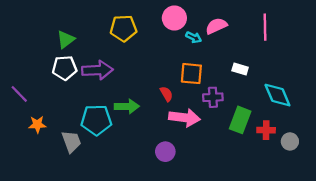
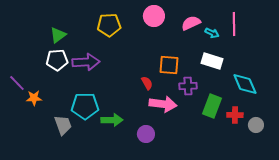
cyan arrow: (194, 37) -> (212, 33), moved
white rectangle: (240, 69) -> (212, 61), size x1.5
green arrow: (127, 106) -> (112, 120), moved
orange star: (37, 124) -> (34, 98), moved

